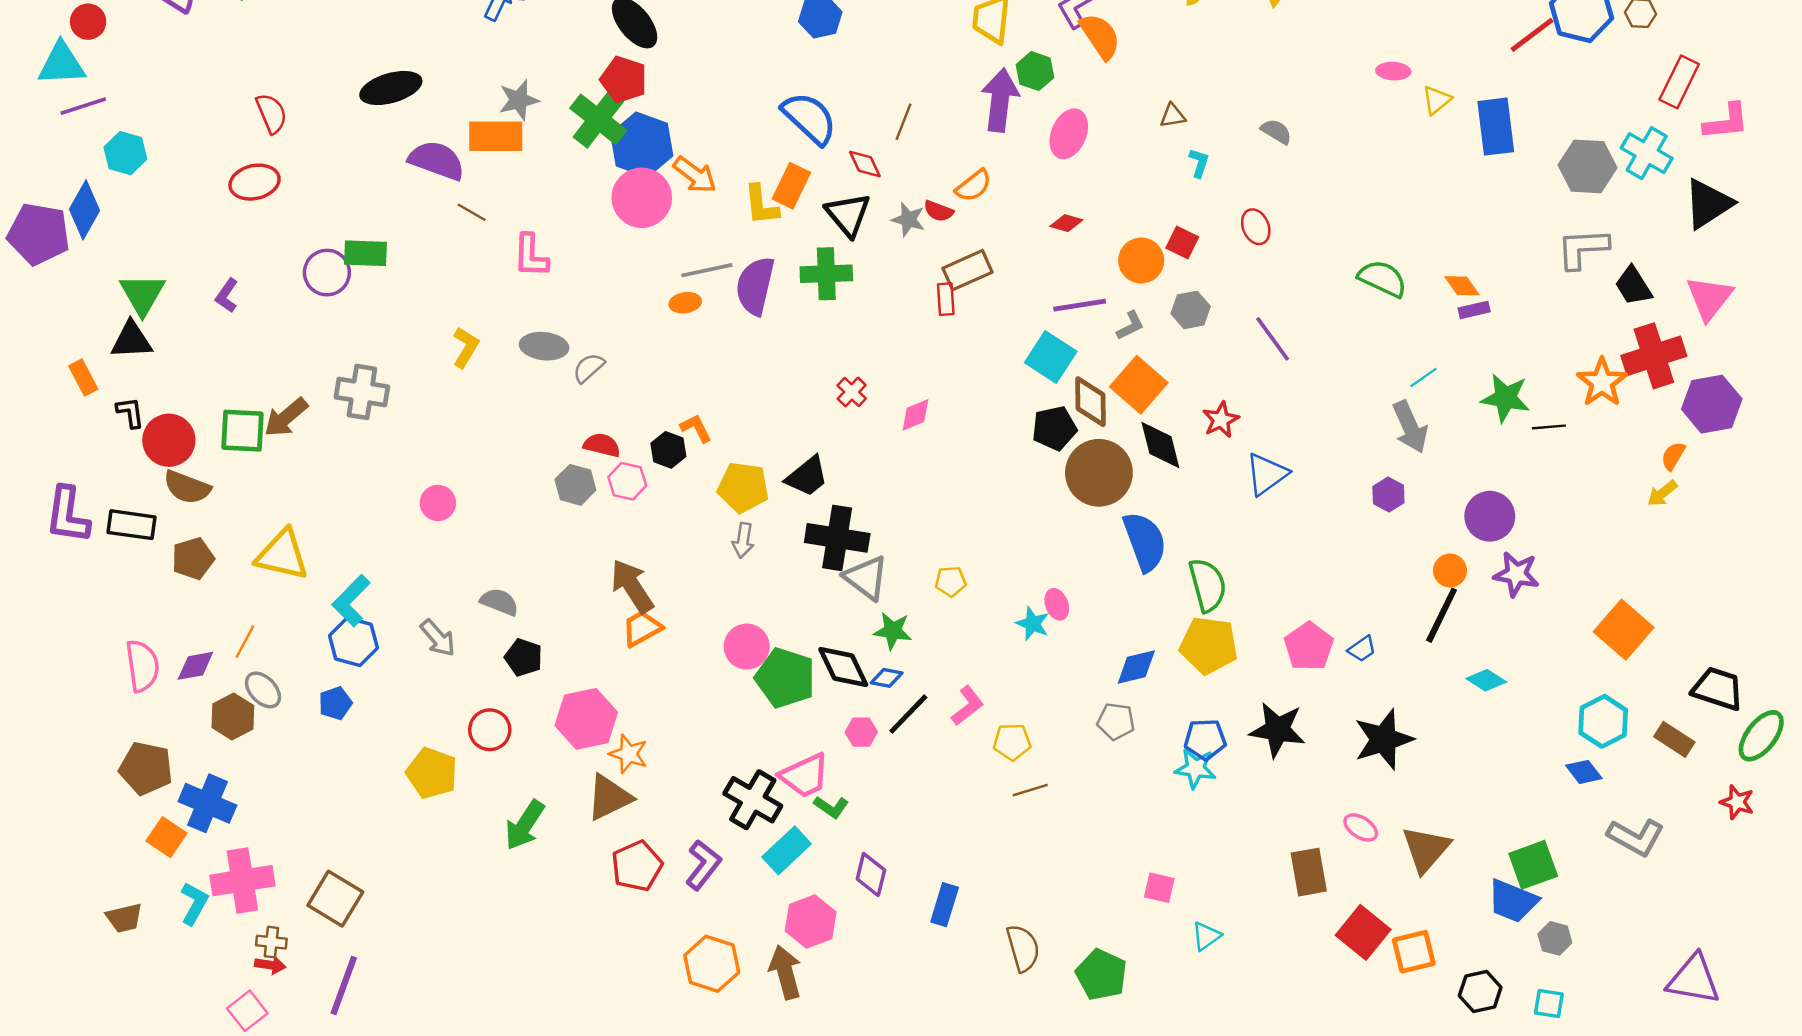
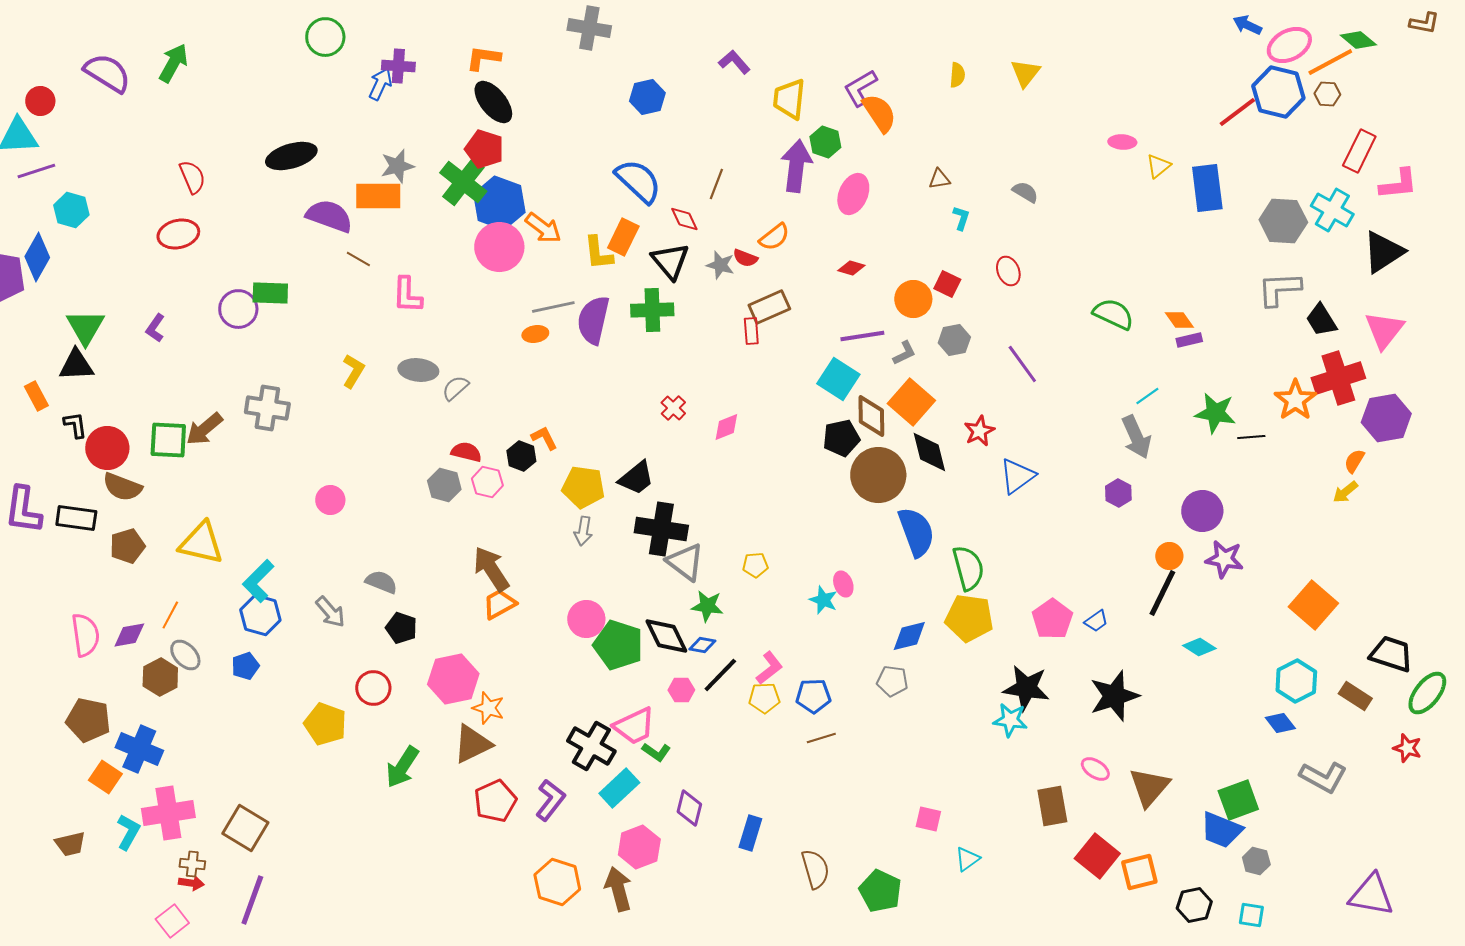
blue pentagon: (1205, 739) -> (813, 696), moved
yellow pentagon: (1012, 742) -> (764, 698), moved
cyan star: (1195, 768) -> (1010, 720), moved

